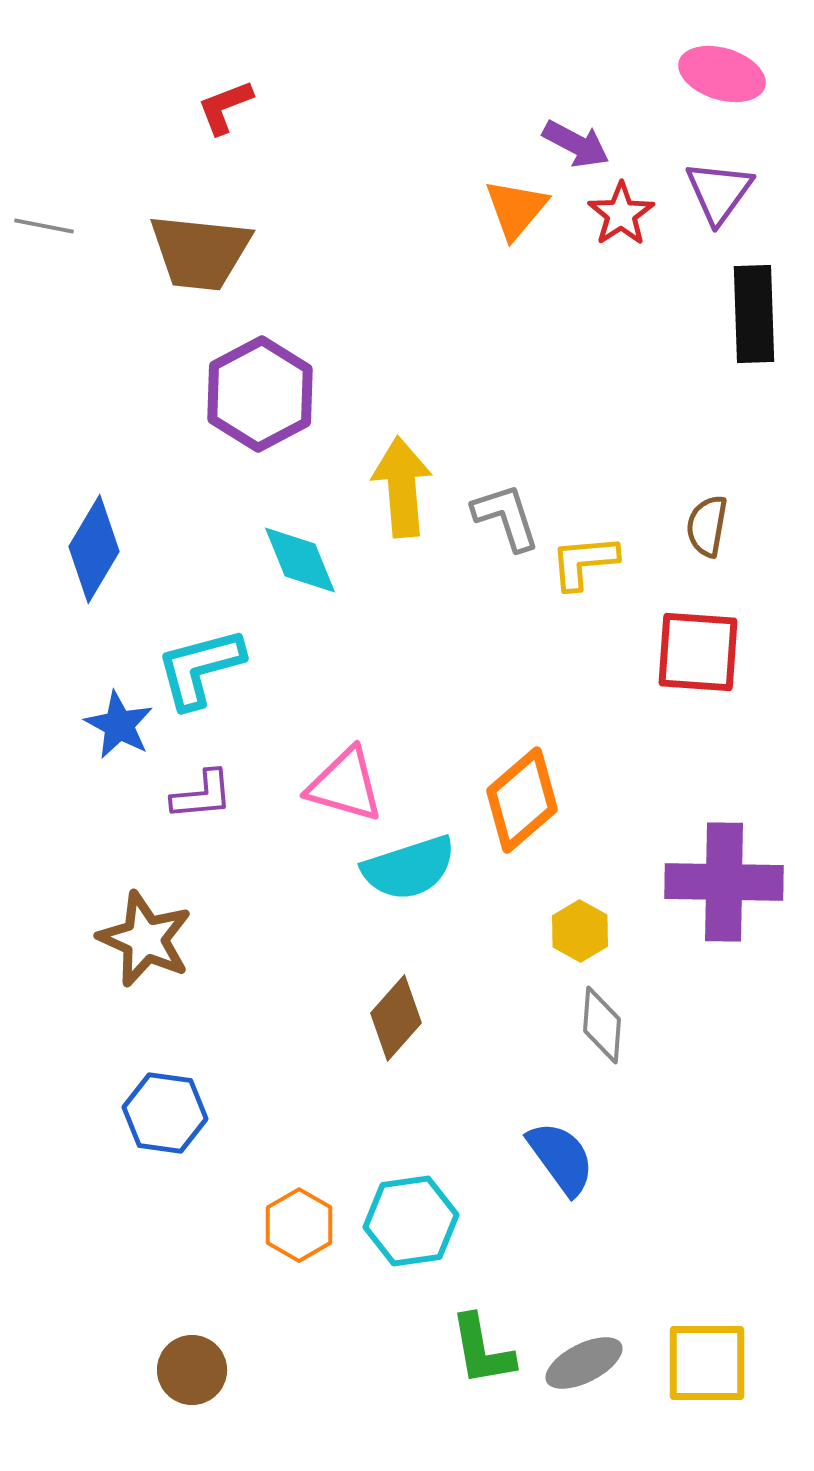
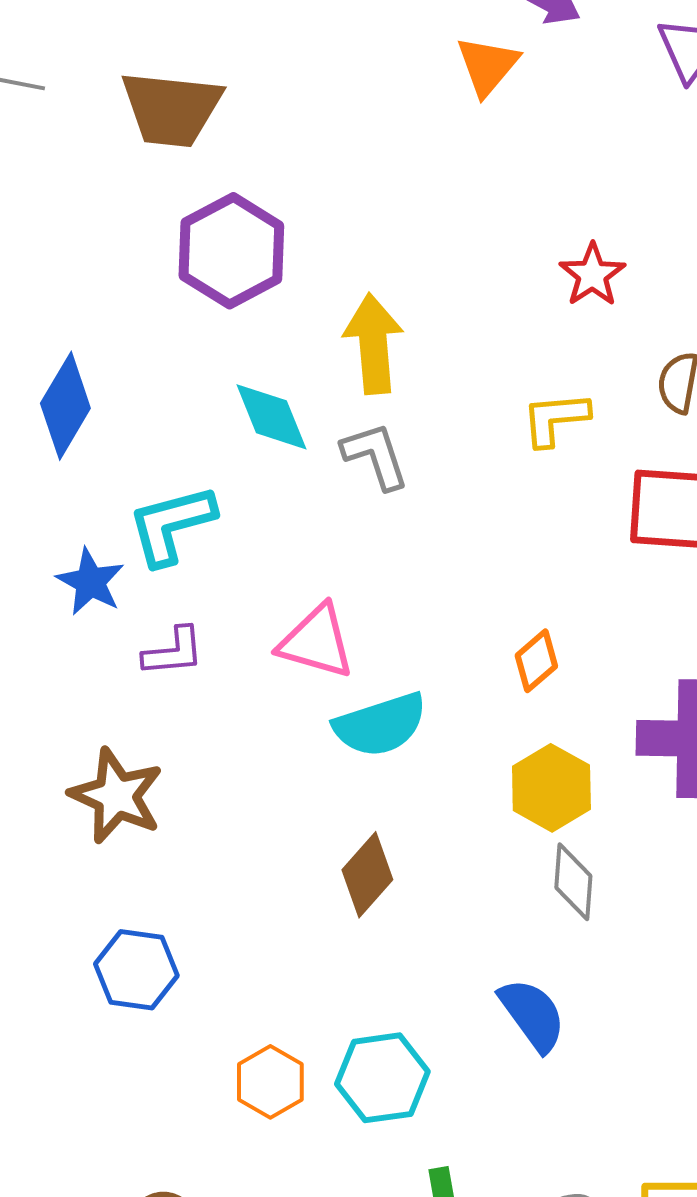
red star: (621, 214) -> (592, 275), moved
gray L-shape: (506, 517) -> (375, 456), moved
orange diamond: (522, 800) -> (536, 661), moved, size x0.6
yellow hexagon: (580, 931) -> (551, 788), size x1.4

